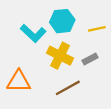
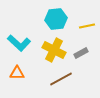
cyan L-shape: (33, 33) -> (19, 43), moved
orange triangle: (19, 81) -> (17, 73), size x0.7

